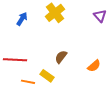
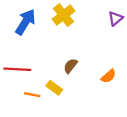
purple triangle: (100, 16) -> (115, 18), turned 32
blue arrow: (22, 19) -> (25, 22), size x1.6

